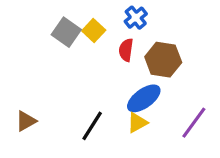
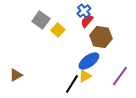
yellow square: (94, 31) -> (58, 30), moved
red semicircle: (126, 50) -> (87, 21), moved, turned 32
black line: (92, 126) -> (72, 84), moved

